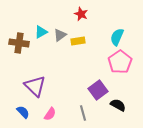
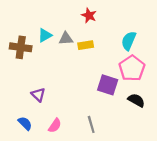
gray triangle: (60, 35) -> (66, 39), turned 32
purple triangle: (35, 86) -> (38, 95), size x0.6
purple square: (98, 90) -> (108, 85), moved, turned -36
black semicircle: (118, 105) -> (136, 100), moved

